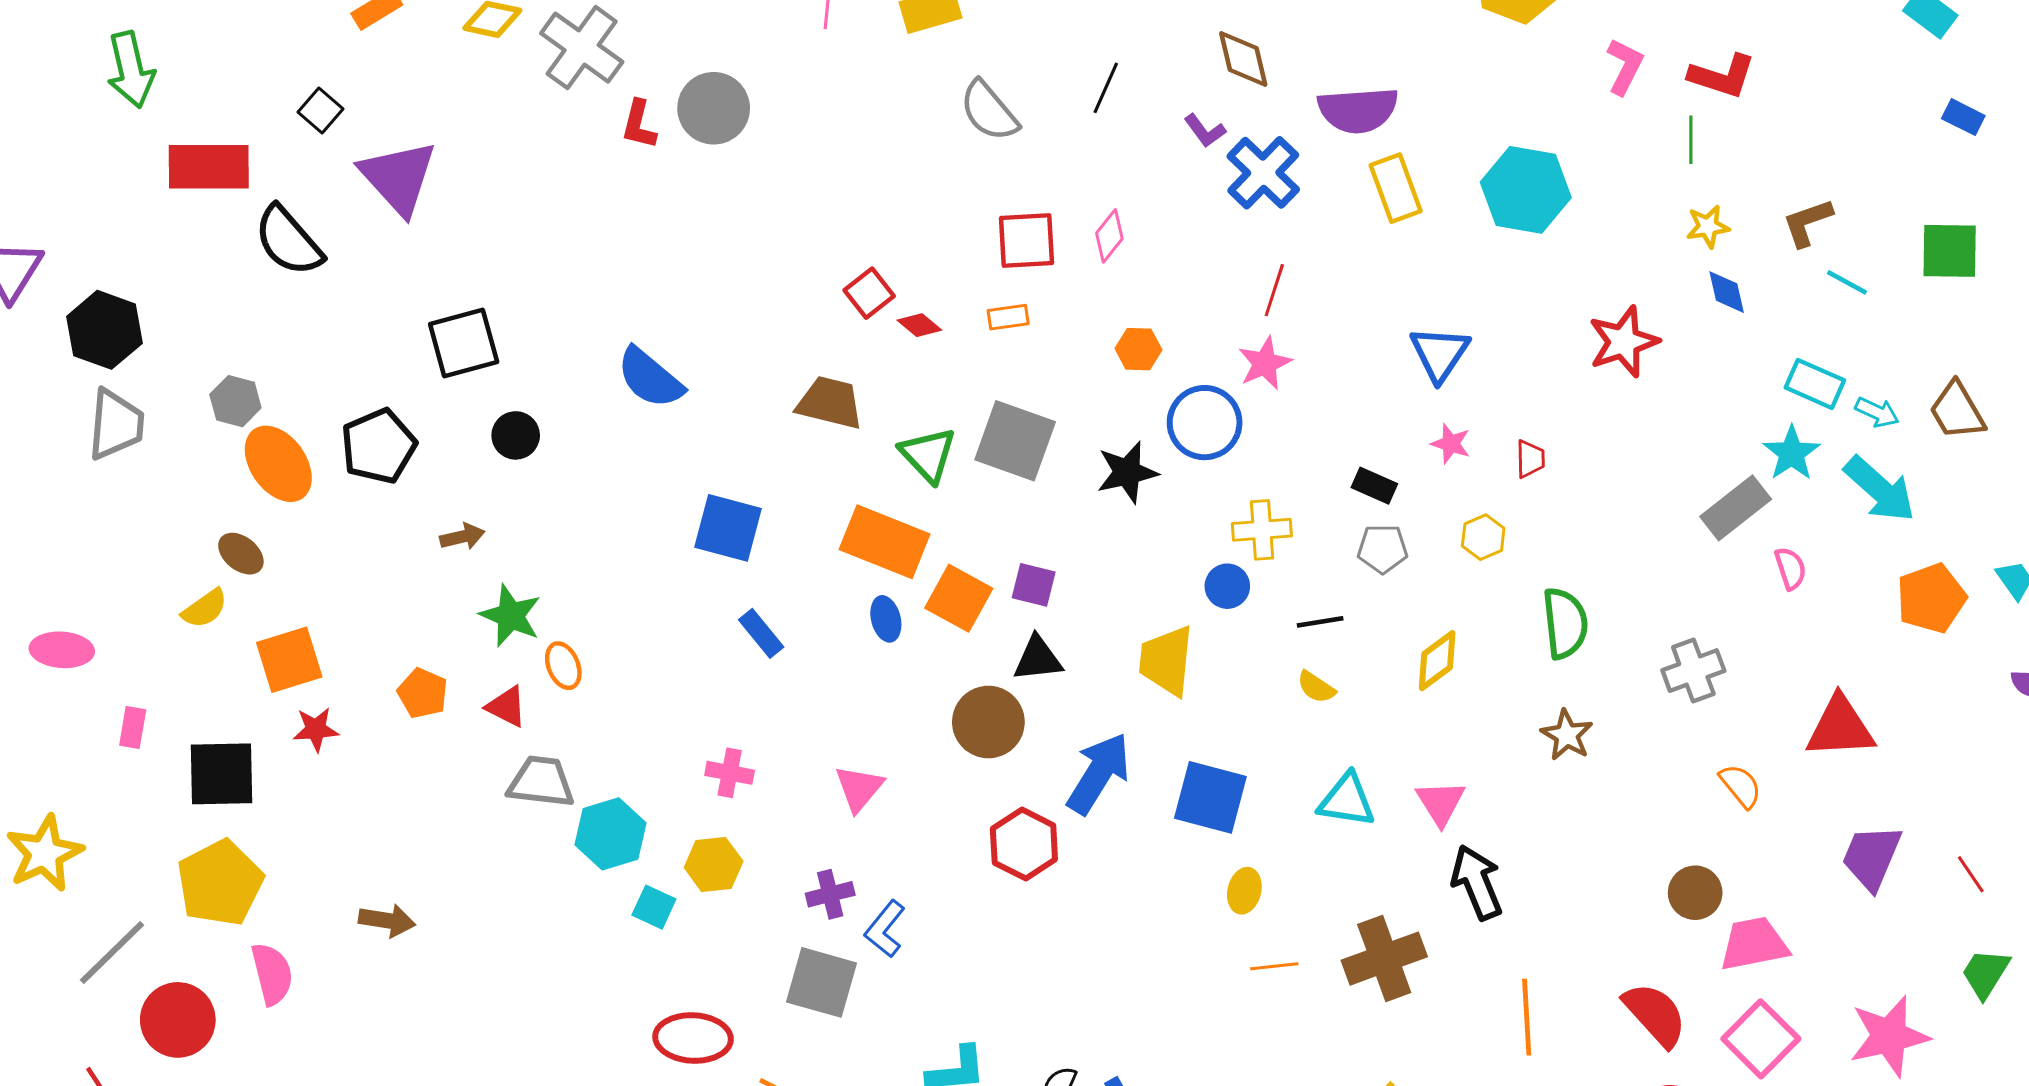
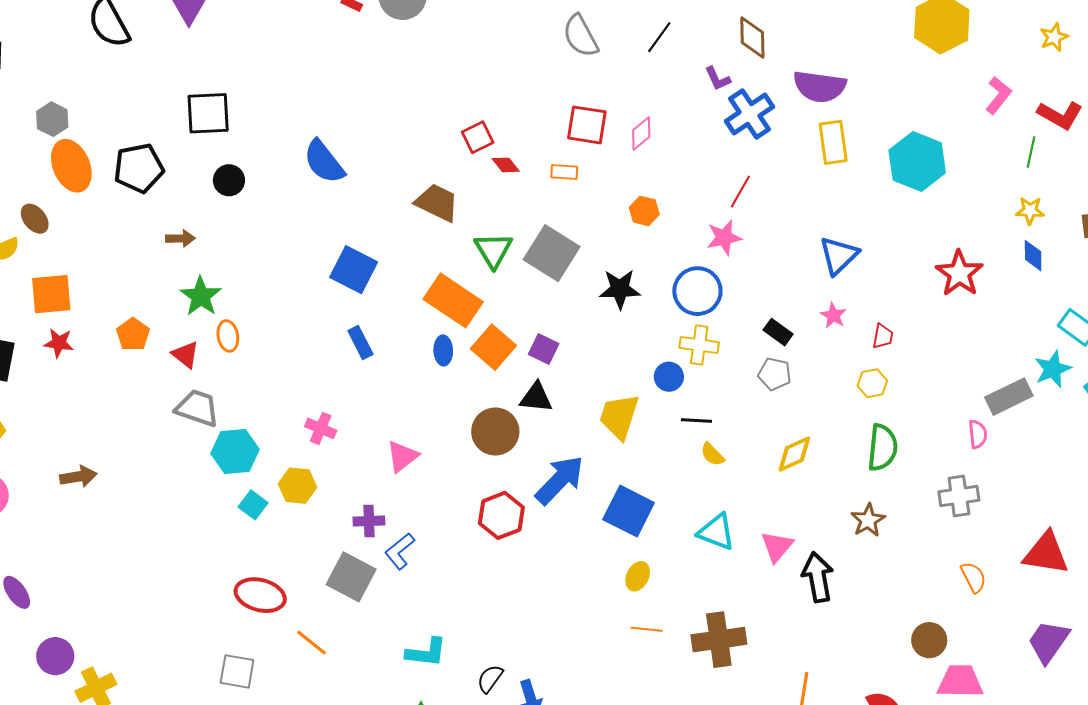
red star: (1623, 342) -> (959, 273), turned -30
blue circle: (1205, 423) -> (697, 291), moved
yellow hexagon: (1483, 537) -> (872, 383), moved
pink semicircle: (1790, 568) -> (978, 434), moved
black line: (1320, 622) -> (696, 420), moved
black arrow: (1477, 882) -> (818, 577), moved
brown arrow: (387, 920) -> (78, 477), turned -30

